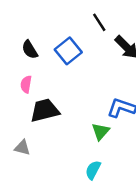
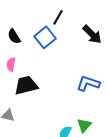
black line: (99, 22) -> (58, 17), moved, turned 63
green triangle: (100, 131) -> (84, 125), moved

